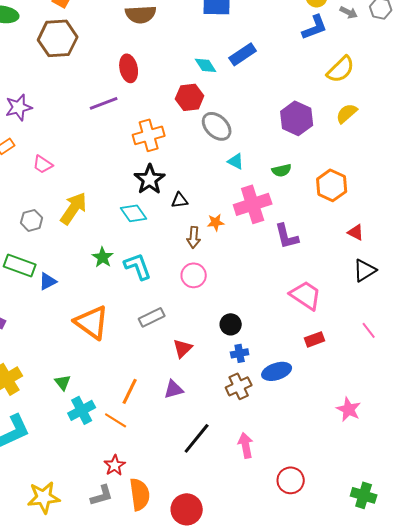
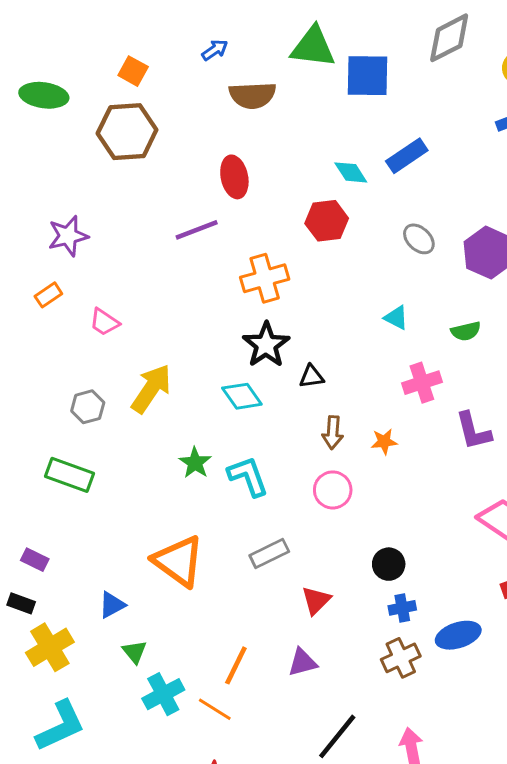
gray ellipse: (217, 126) -> (419, 239), moved, size x0.7
pink cross: (253, 204) -> (422, 383), size x0.7
orange star: (216, 222) -> (384, 442), moved
blue triangle: (48, 281) -> (112, 605), moved

